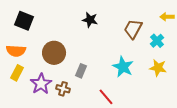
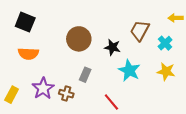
black star: (90, 20) -> (112, 47), moved
orange semicircle: (16, 51) -> (28, 54), moved
brown circle: (54, 53) -> (79, 39), moved
yellow rectangle: (17, 73) -> (12, 95), moved

